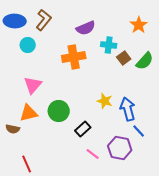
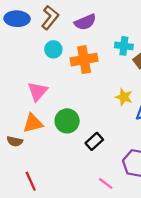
purple semicircle: (86, 28) -> (85, 22), moved
cyan circle: (28, 45) -> (53, 49), moved
yellow star: (105, 101) -> (124, 97), moved
pink line: (93, 154) -> (106, 183), moved

